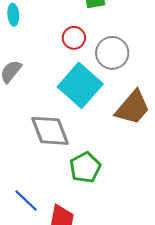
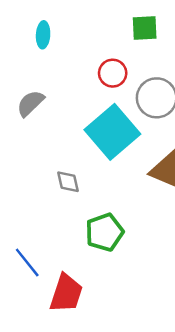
gray diamond: (50, 131) -> (68, 182), size x0.5

